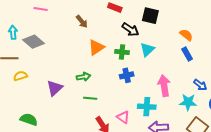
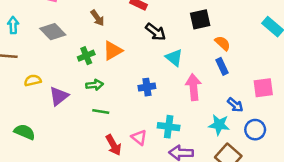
black square: (150, 16) -> (200, 19), moved, turned -30
gray diamond: (34, 42) -> (53, 32), moved
cyan triangle: (147, 50) -> (174, 58), turned -42
green cross: (122, 52) -> (86, 56), moved, turned -32
yellow semicircle: (20, 76) -> (33, 80), moved
pink arrow: (164, 86) -> (193, 87), moved

